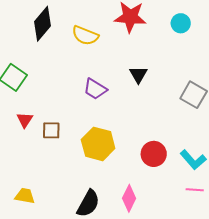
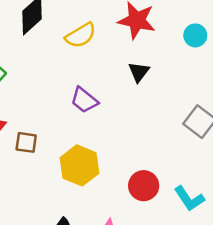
yellow semicircle: (85, 35) -> (81, 35), turned -60
black triangle: (138, 75) -> (139, 72), moved

